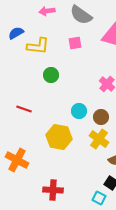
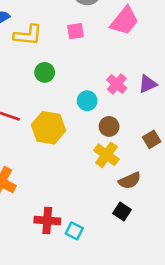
cyan circle: (79, 111) -> (87, 101), moved
yellow hexagon: (59, 137) -> (49, 128), moved
cyan square: (99, 198) -> (74, 231), moved

